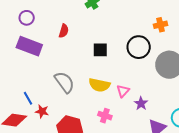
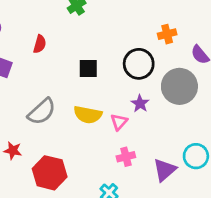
gray semicircle: (64, 82) -> (42, 112), turned 85
purple star: (141, 103) -> (140, 104), moved
pink cross: (105, 116) -> (126, 157), moved, turned -32

